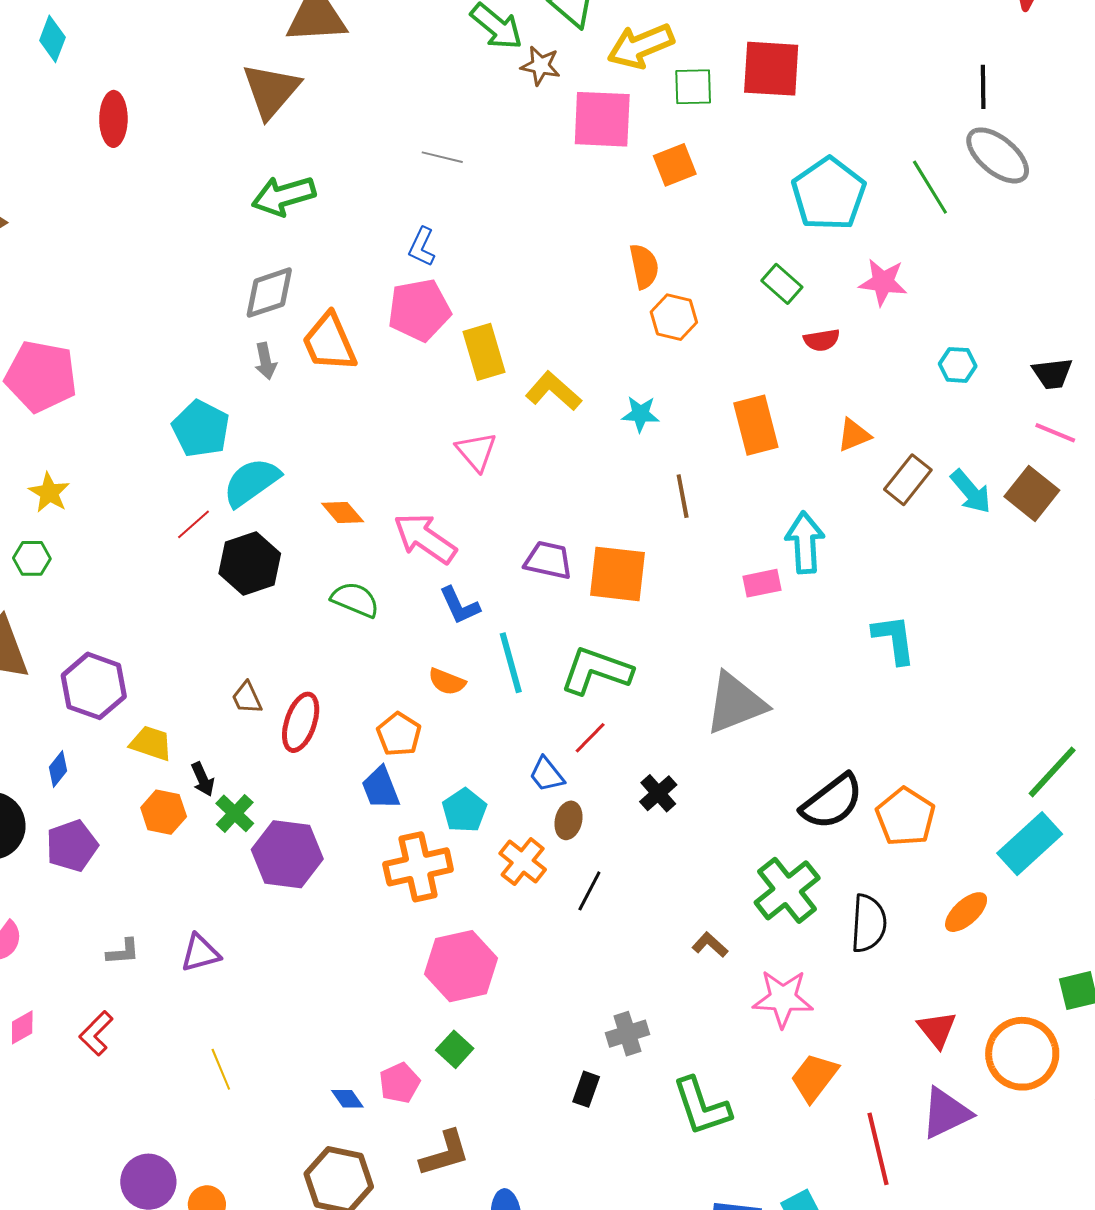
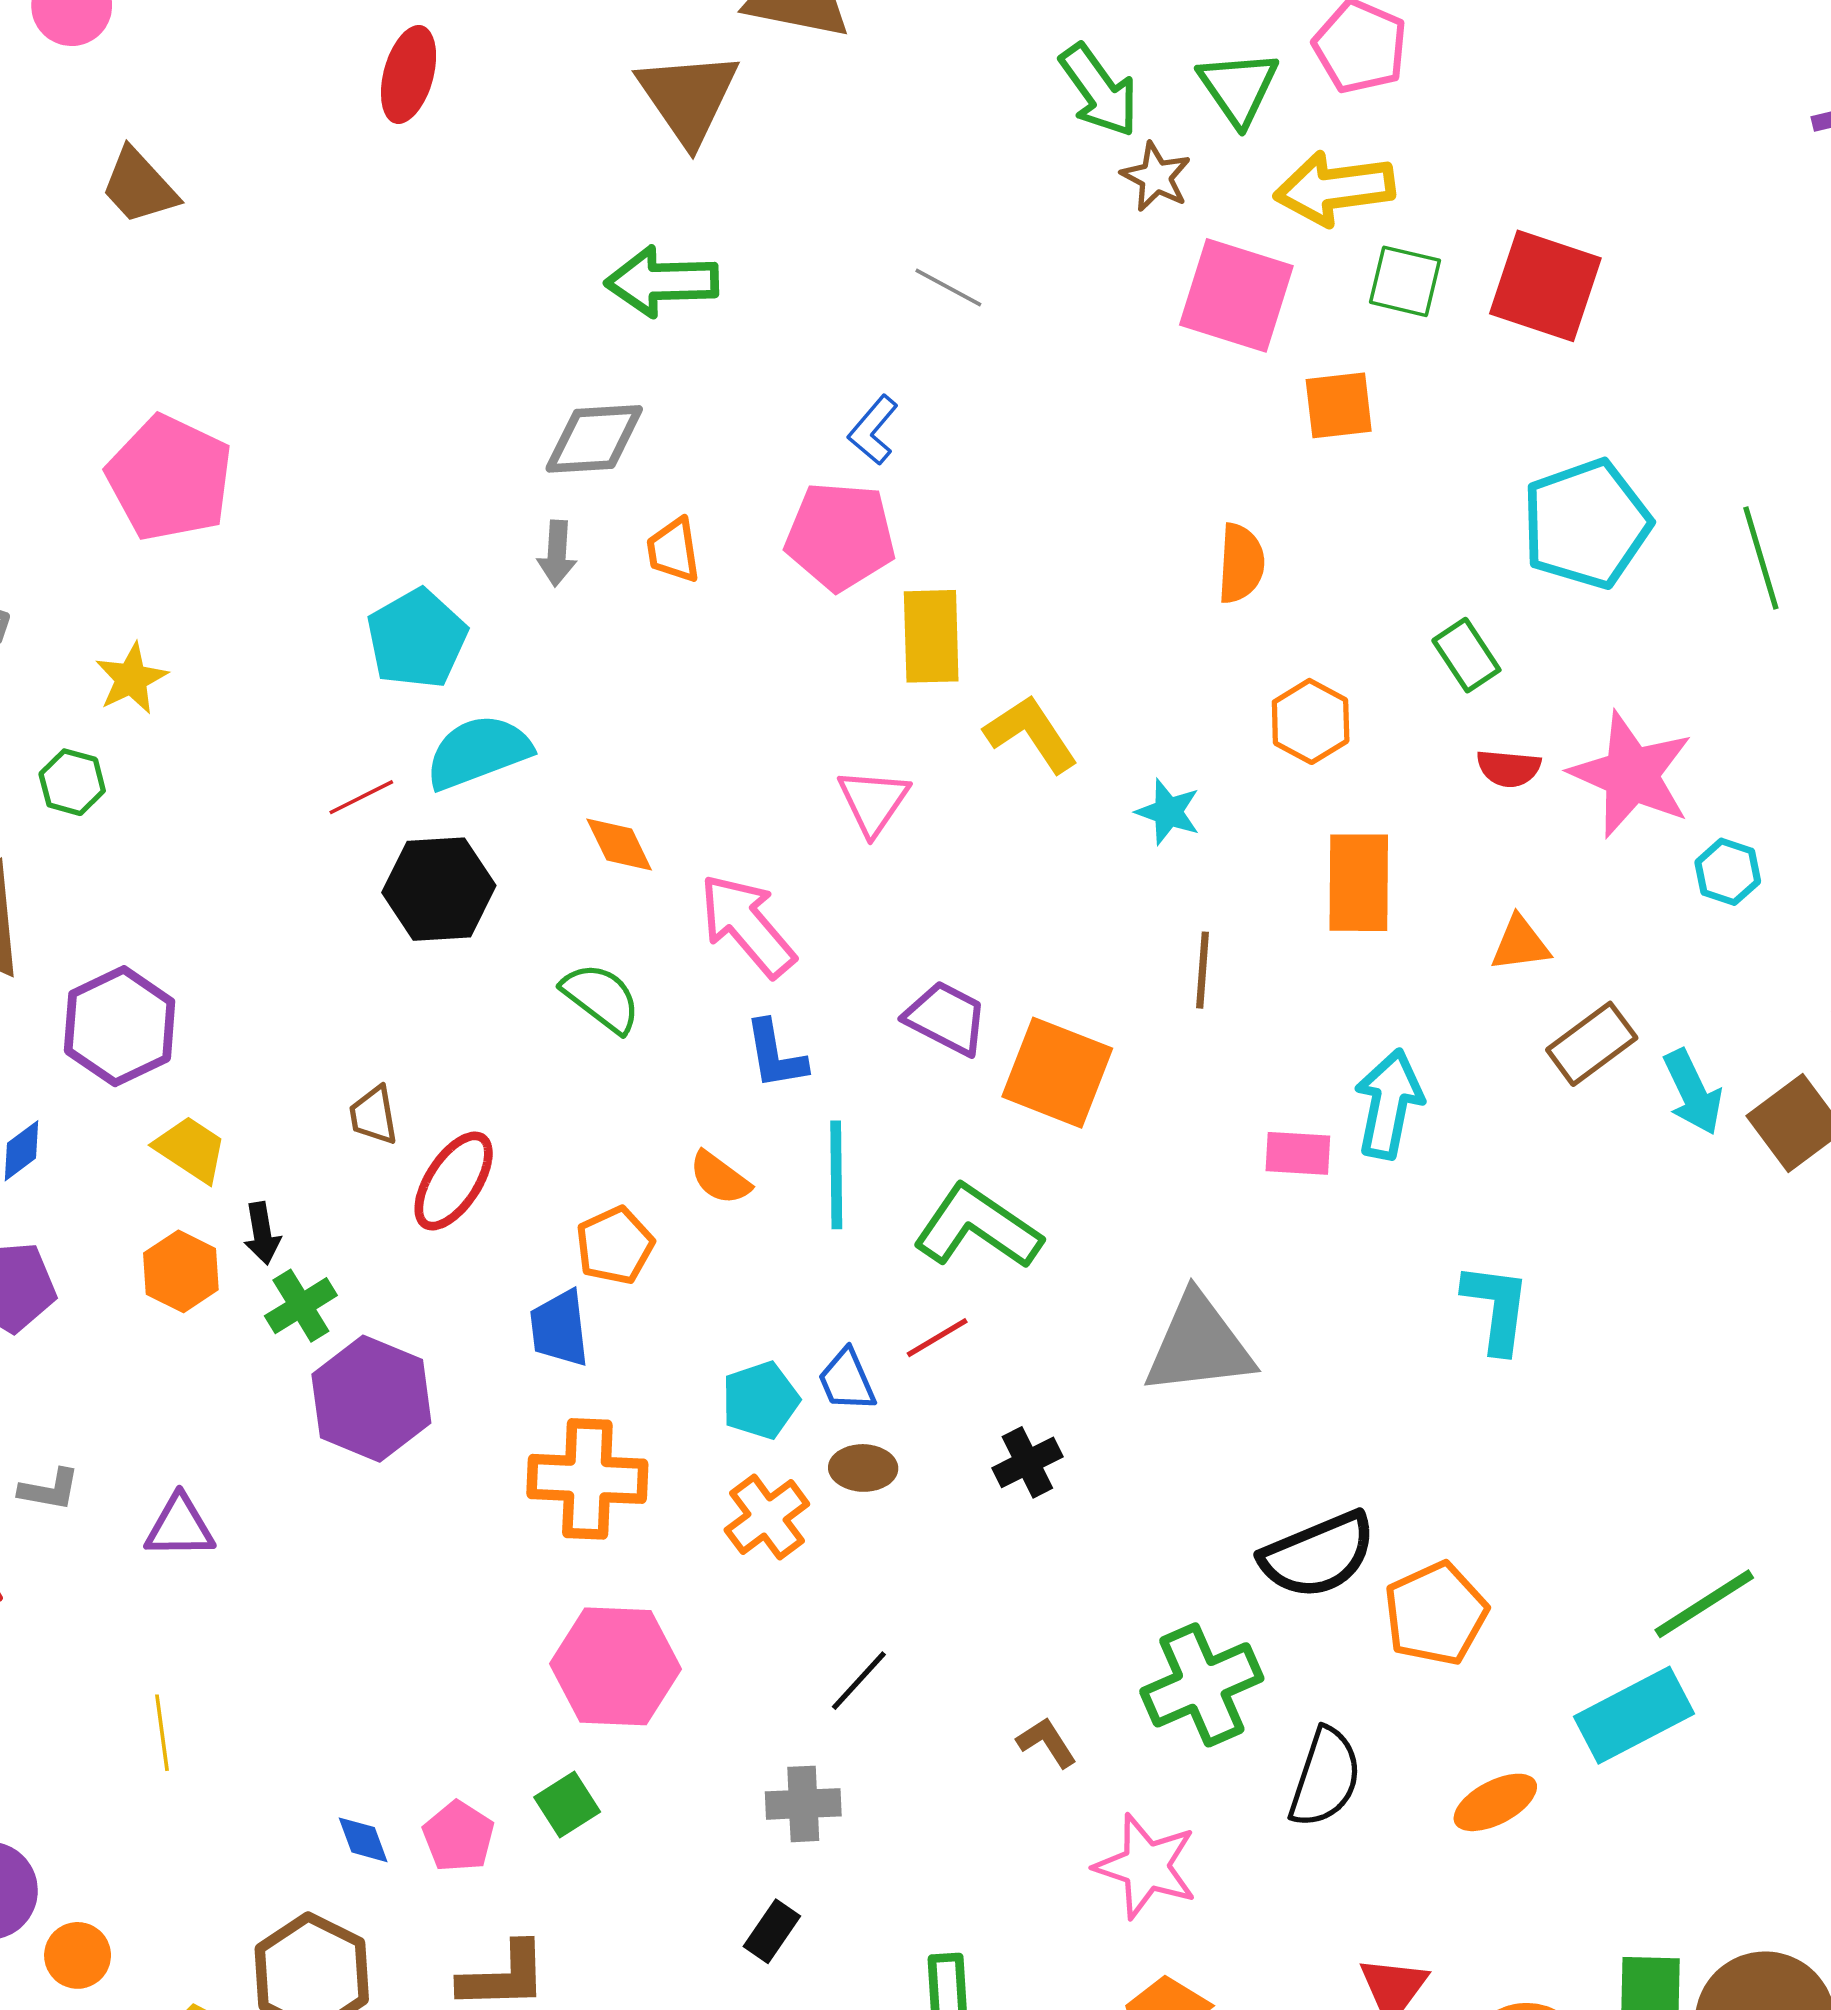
brown triangle: (271, 91) -> (688, 97), turned -30
pink star: (883, 282) -> (1631, 775), moved, size x1.5
orange hexagon: (674, 317) -> (1311, 721), moved
orange trapezoid: (329, 342) -> (673, 550), size x0.6
cyan pentagon: (464, 810) -> (760, 1400), moved
brown ellipse: (568, 820) -> (863, 1468), turned 63
black line: (589, 891) -> (859, 1681), moved
gray cross: (627, 1034) -> (803, 1804), moved
pink pentagon: (399, 1083) -> (459, 1836), turned -30

